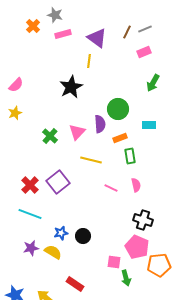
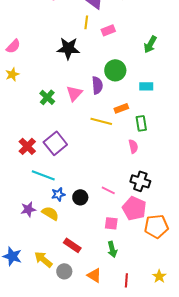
pink rectangle: (144, 52) -> (108, 30), moved
black star: (71, 87) -> (68, 48), turned 30
orange rectangle: (120, 138) -> (121, 108), moved
green rectangle: (130, 156) -> (141, 123), moved
yellow line: (91, 160) -> (101, 121), moved
pink line: (111, 188) -> (108, 190), moved
cyan line: (30, 214) -> (43, 175), moved
green arrow: (126, 278) -> (112, 249), moved

